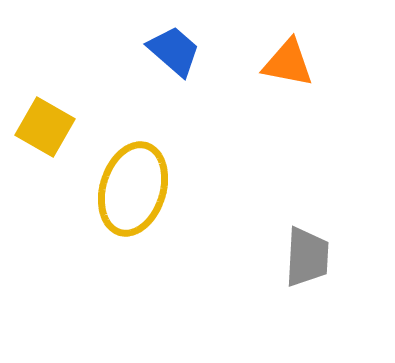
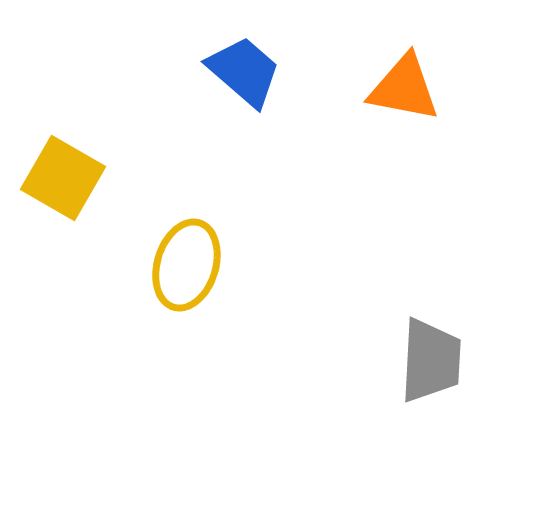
yellow ellipse: (133, 189) -> (186, 265), size x0.7

